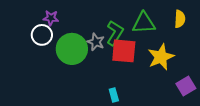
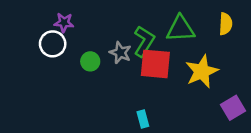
green circle: (72, 49) -> (90, 61), size x0.5

